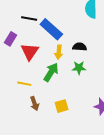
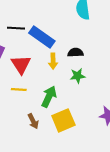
green arrow: (51, 72) -> (49, 97), moved
yellow line: (24, 84) -> (19, 89), moved
yellow square: (62, 106) -> (63, 120), size x1.5

